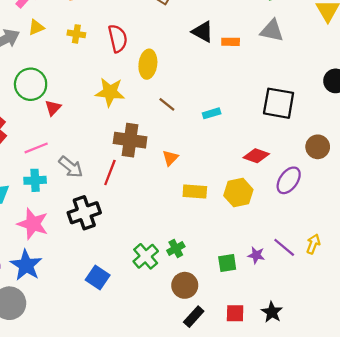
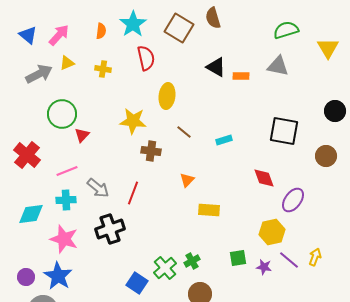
red semicircle: (118, 38) -> (146, 58), moved
brown cross: (130, 140) -> (151, 151), moved, size x0.7
brown circle: (318, 147) -> (326, 156), moved
red diamond: (256, 156) -> (264, 178), turned 50
yellow hexagon: (238, 193) -> (272, 232), moved
green square: (227, 263) -> (238, 258), moved
blue square: (98, 278) -> (137, 283), moved

